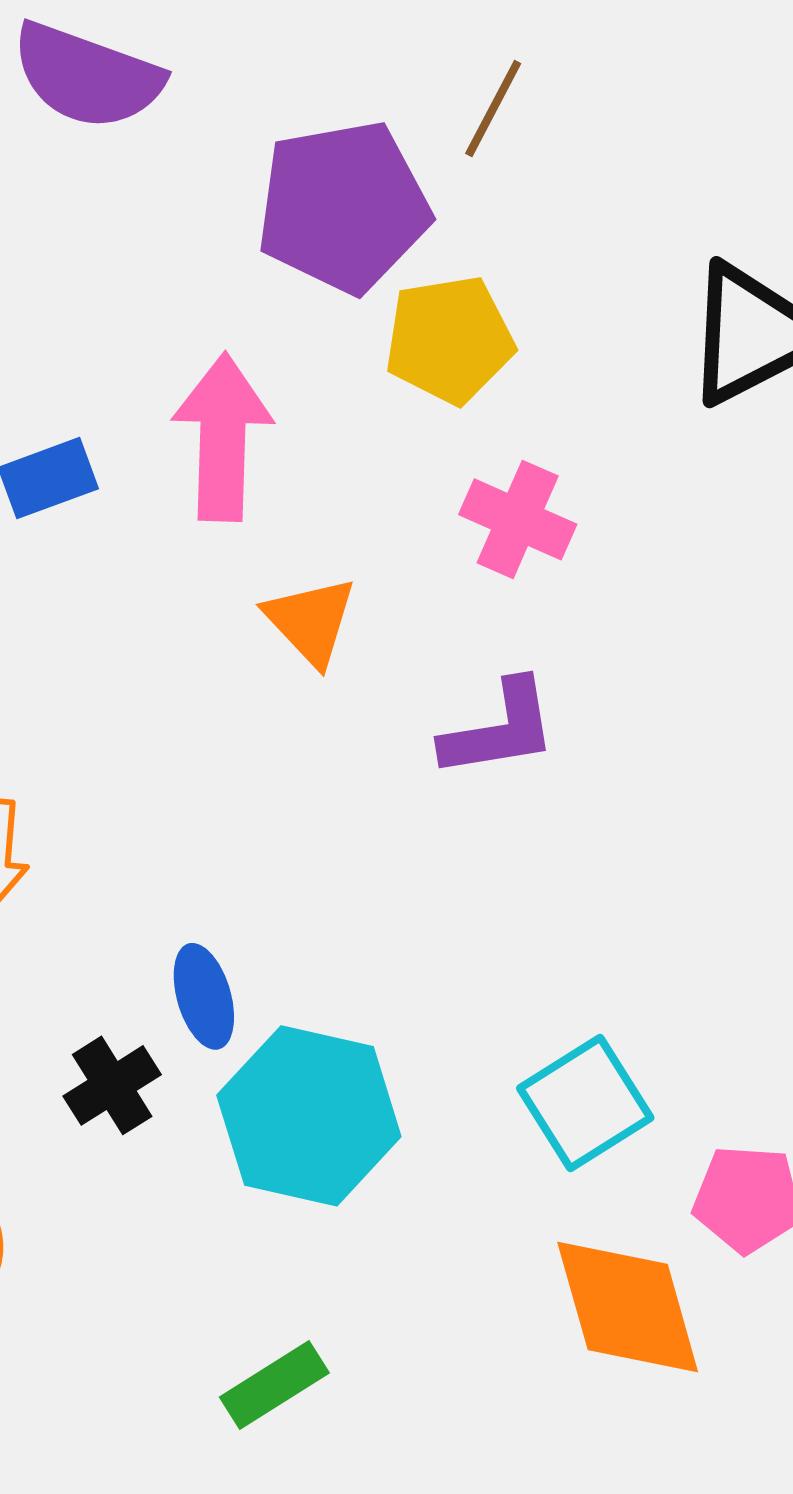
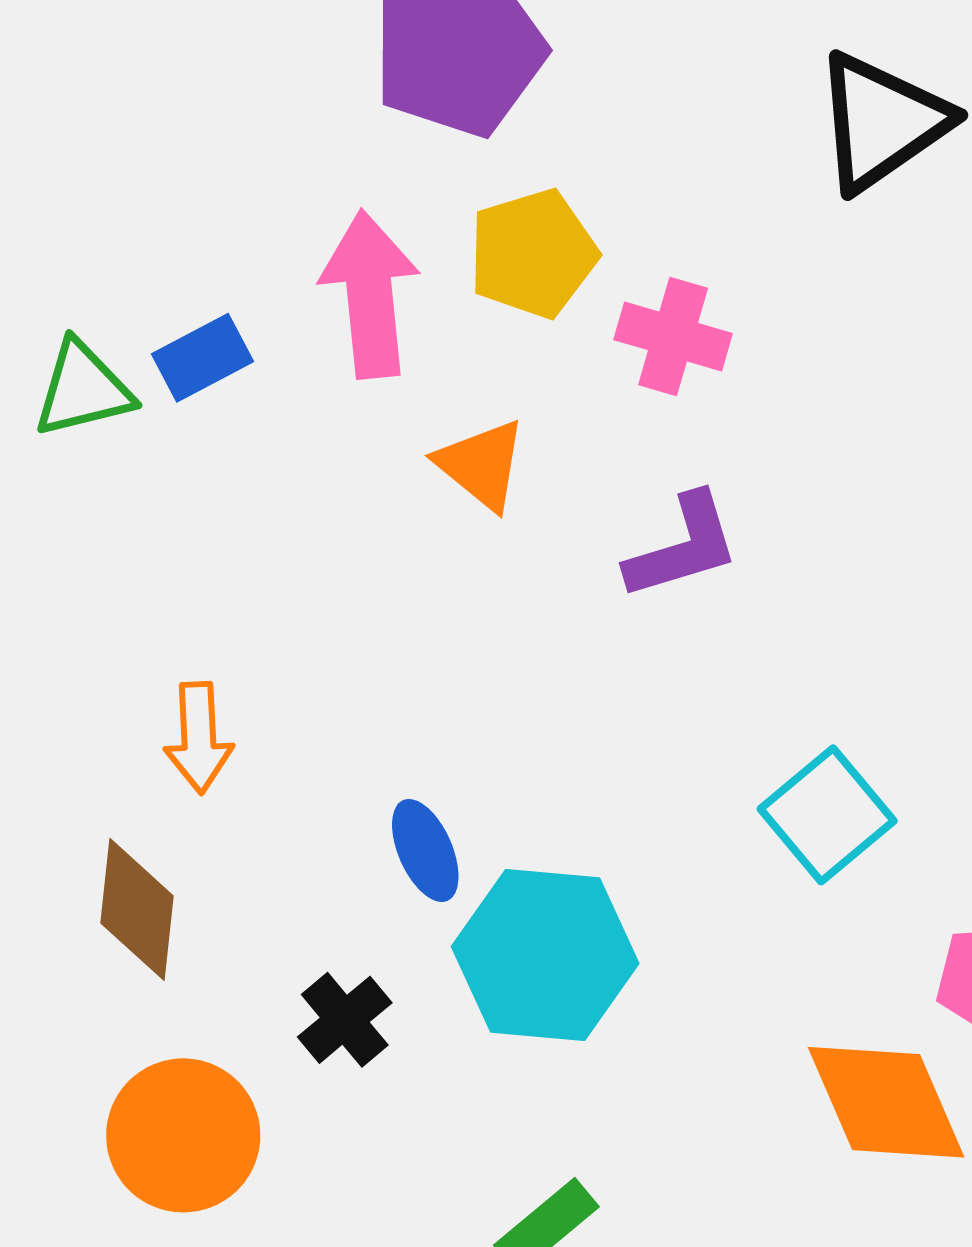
yellow pentagon: (449, 340) -> (533, 254), moved
black cross: (112, 1085) -> (345, 1020), moved
cyan square: (585, 1103) -> (827, 815), moved

